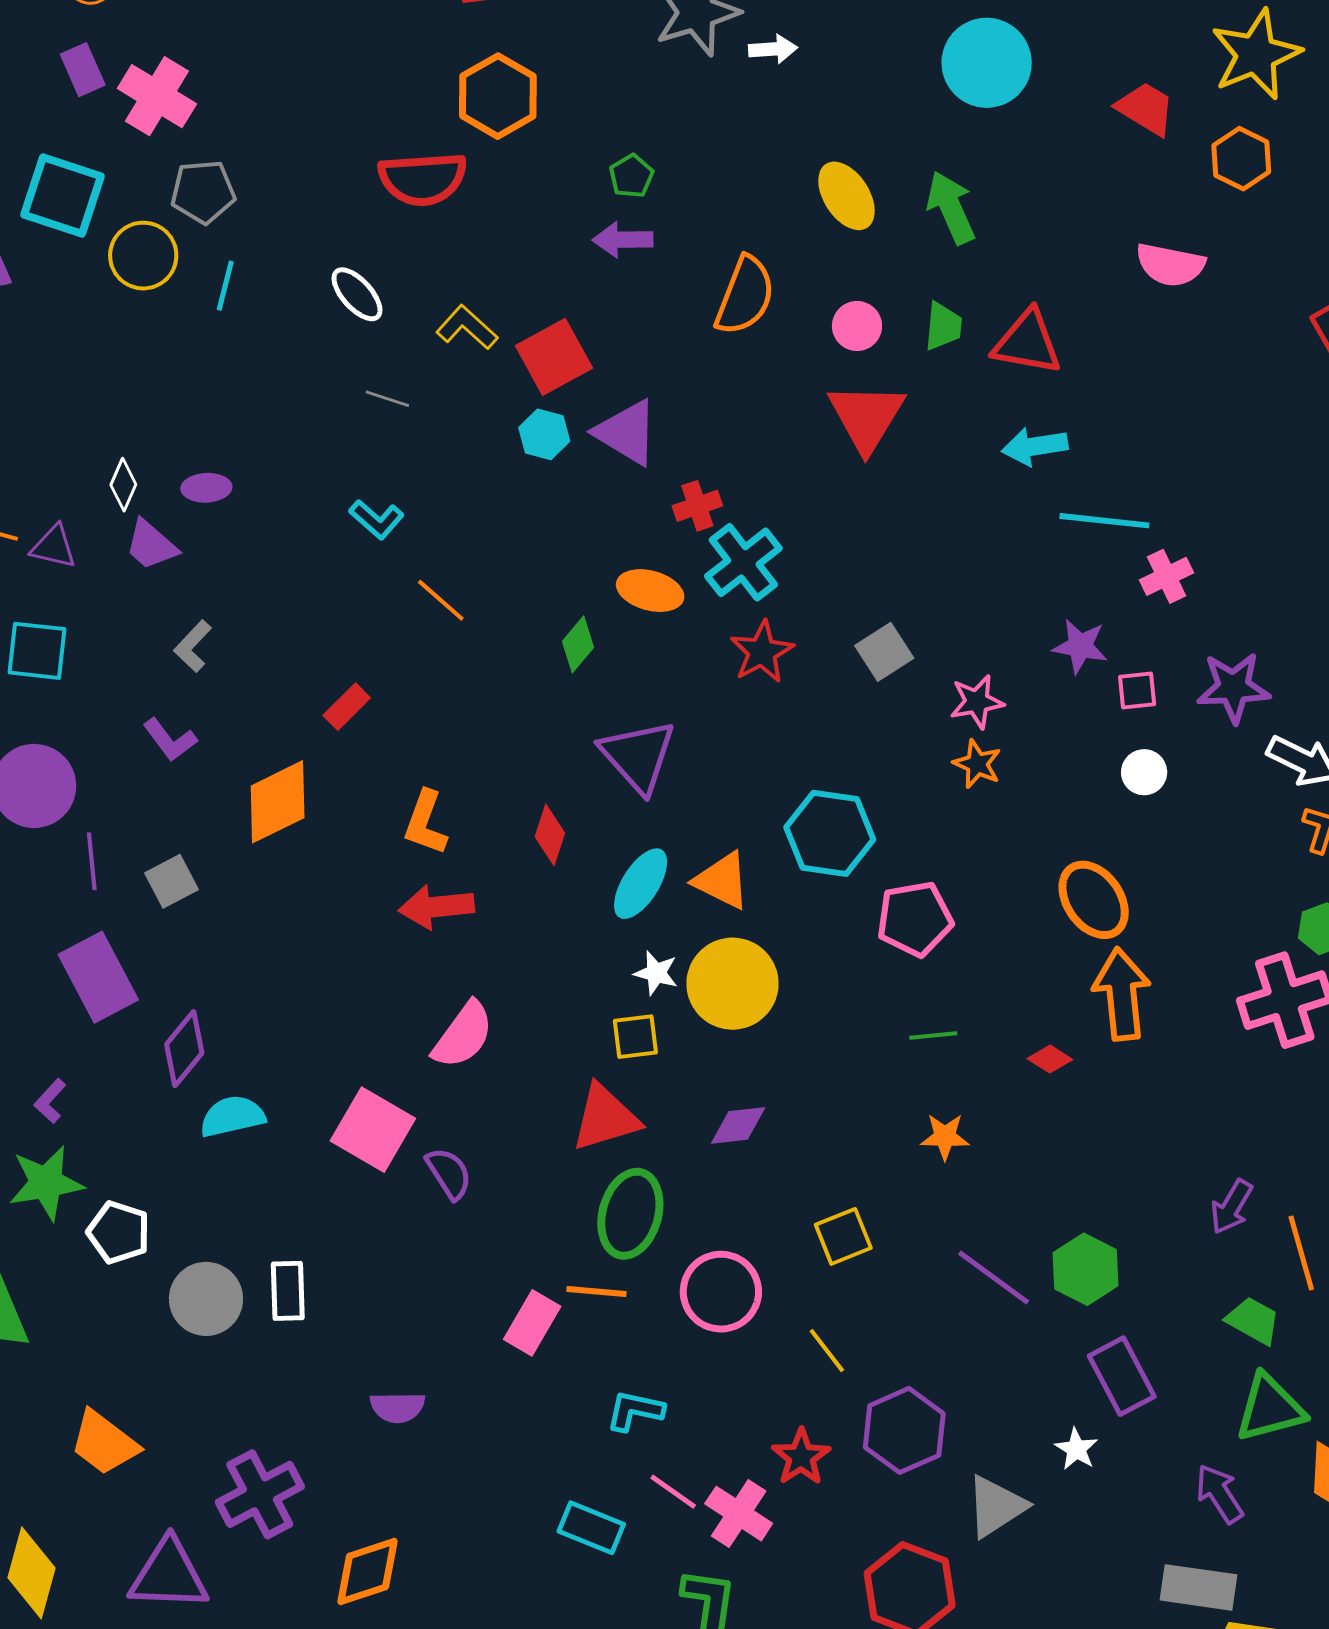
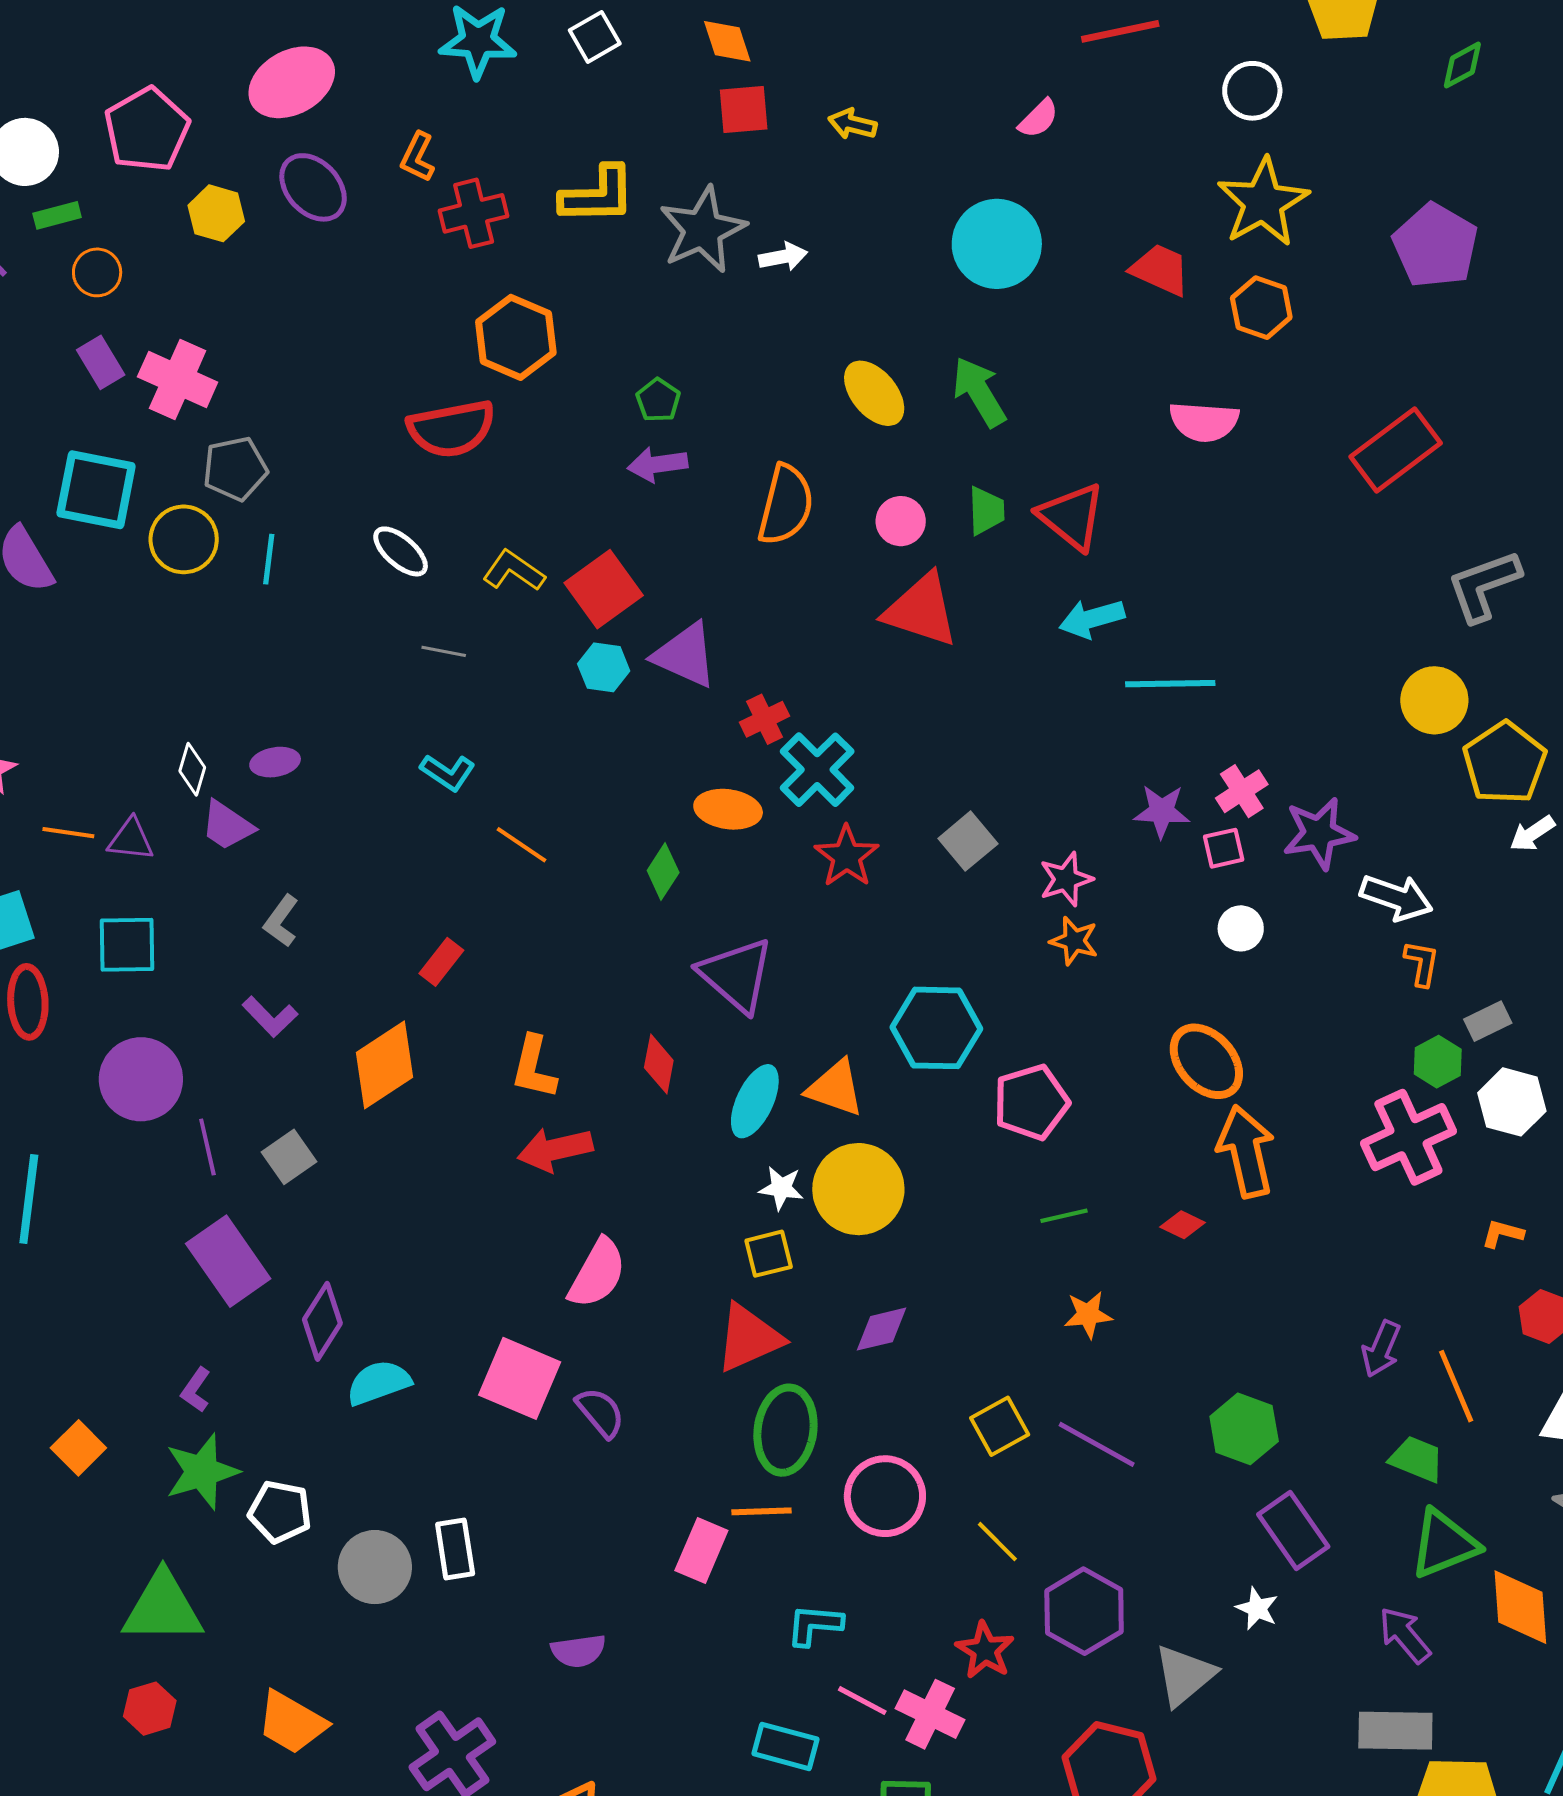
red triangle: (1027, 342) -> (1072, 516), turned 36
red triangle: (866, 417) -> (921, 610), turned -36
pink cross: (1166, 576) -> (1242, 791), moved
purple line: (994, 1278) -> (1097, 1444), moved

